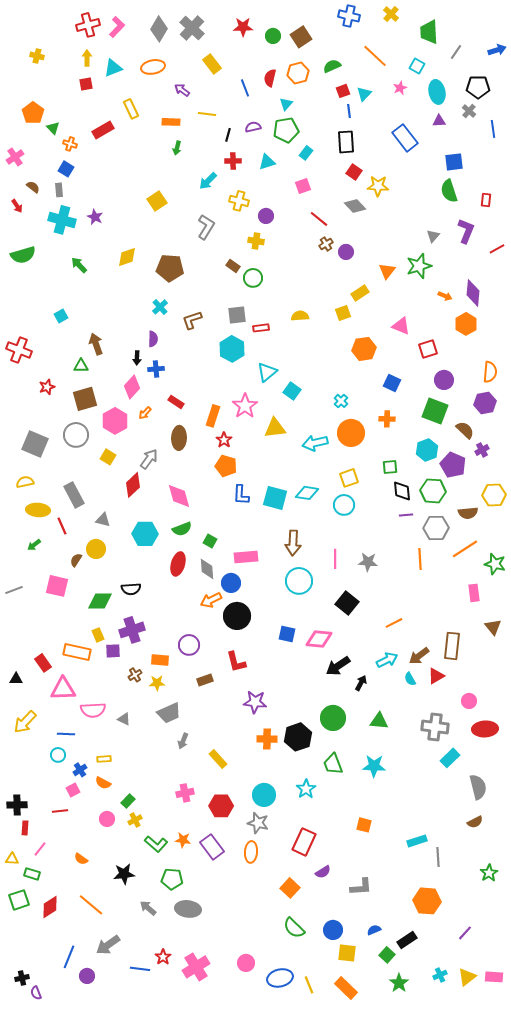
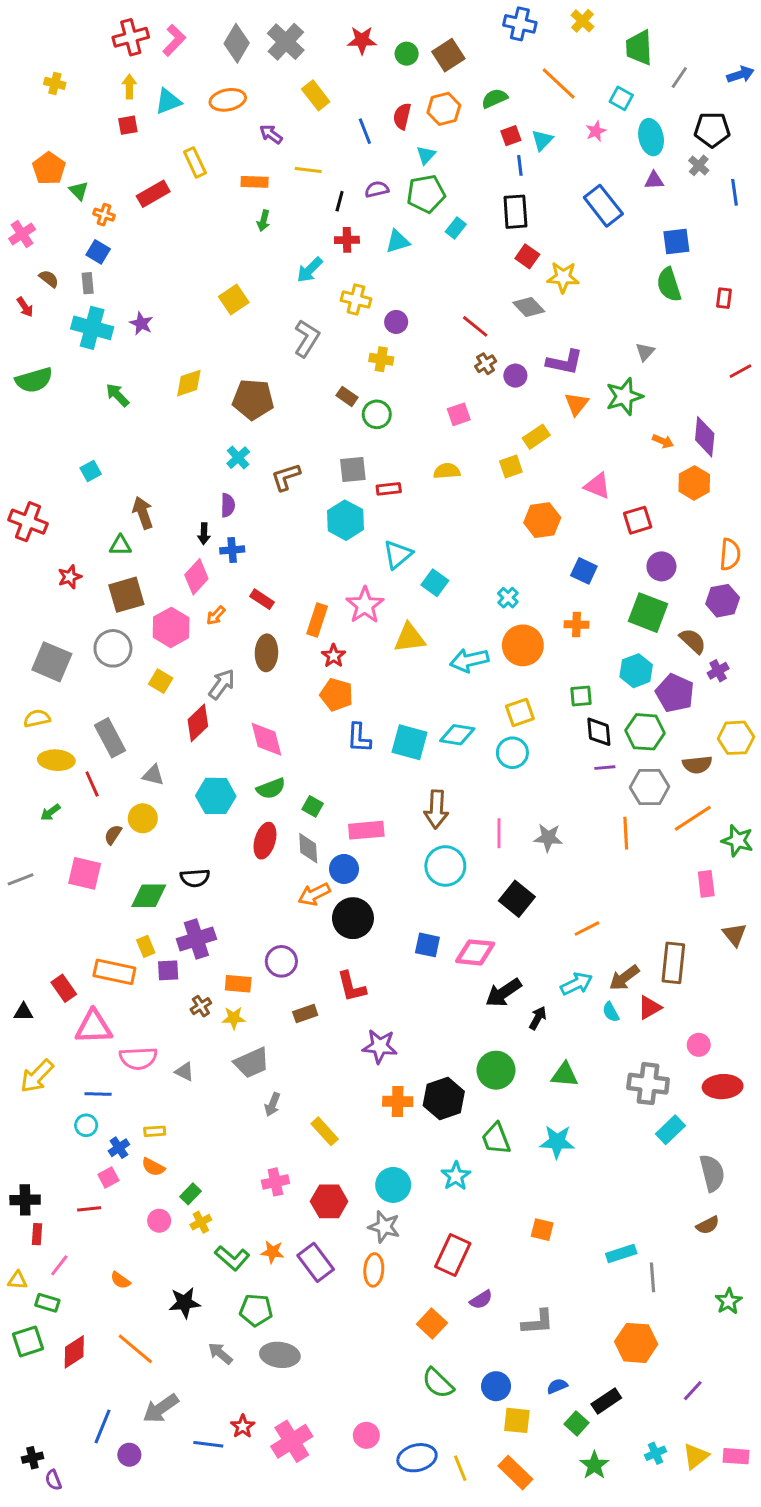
pink square: (303, 186) -> (459, 414), moved
purple L-shape: (466, 231) -> (565, 362), moved, turned 80

